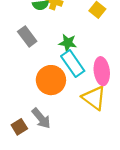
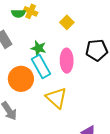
pink ellipse: (102, 71) -> (67, 61), moved

